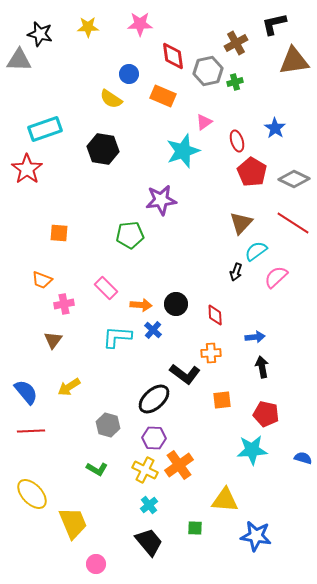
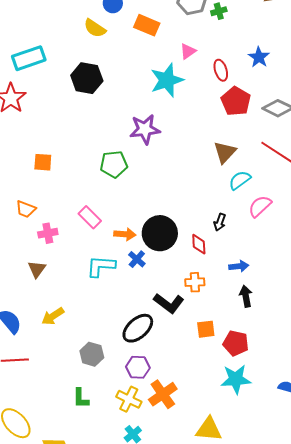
black arrow: (236, 272) -> (220, 222), moved
black circle: (176, 304) -> (160, 233), size x1.5
red pentagon: (266, 414) -> (236, 343), moved
green L-shape: (97, 469) -> (81, 398), turned 60

